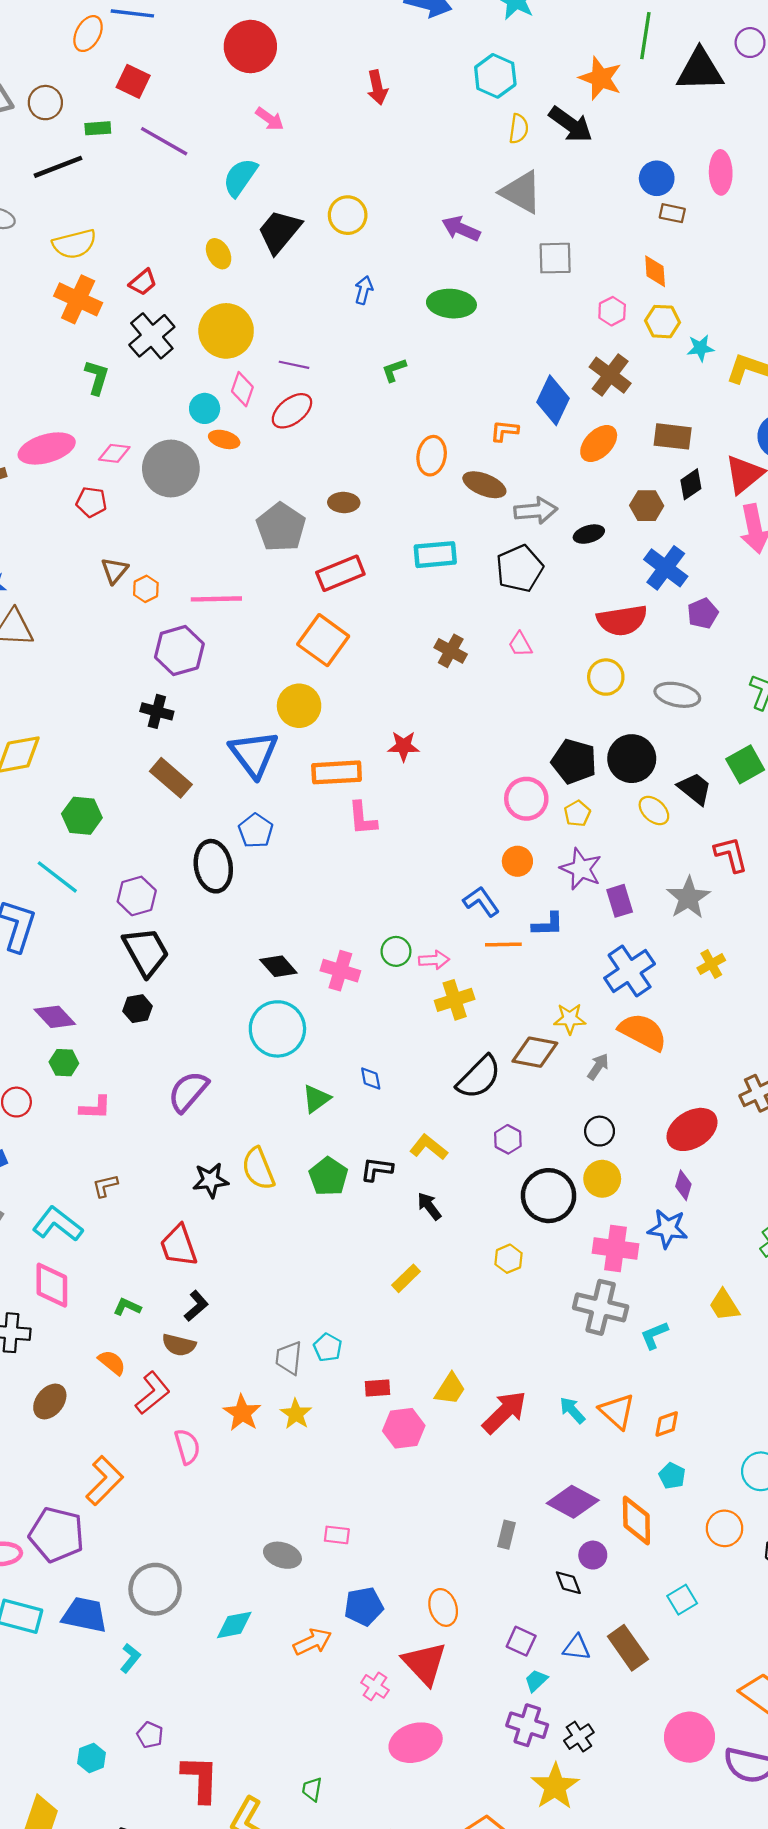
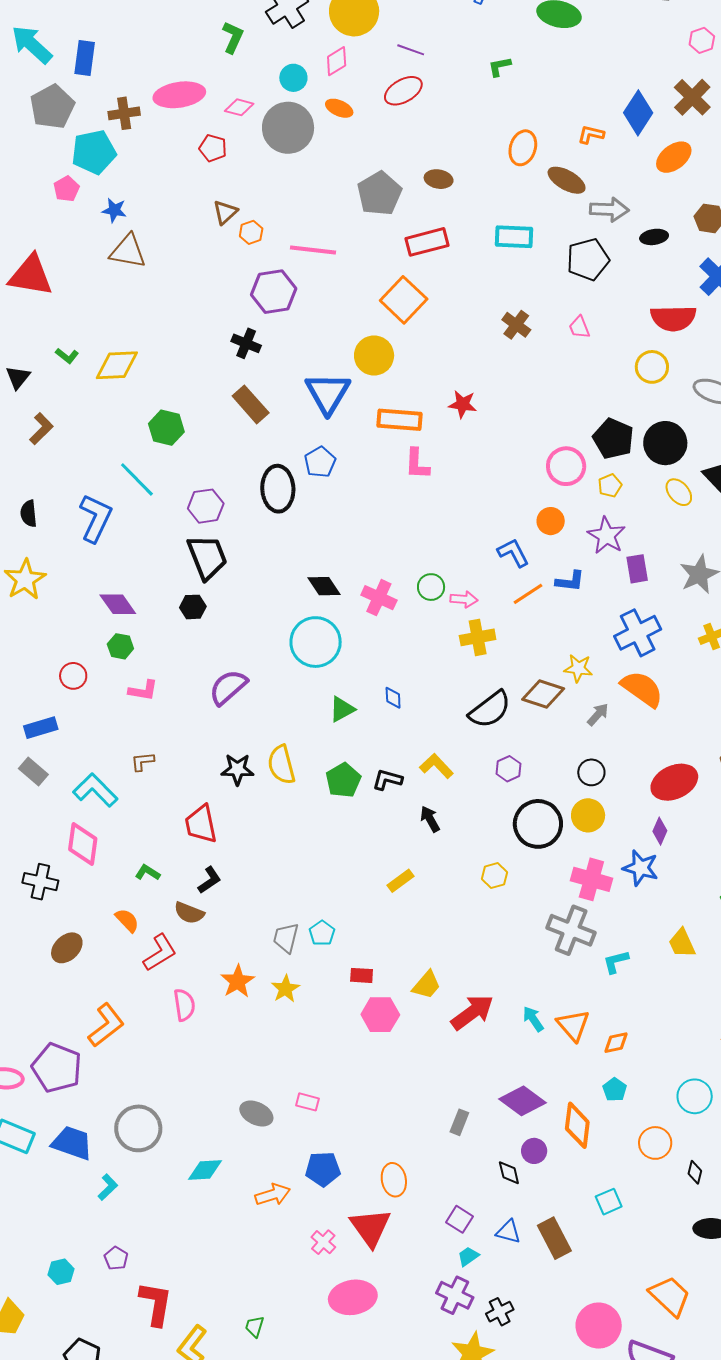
pink diamond: (242, 389) -> (337, 61), moved, turned 32
cyan circle: (205, 408) -> (293, 78), moved
orange line: (503, 945) -> (528, 594), turned -40

